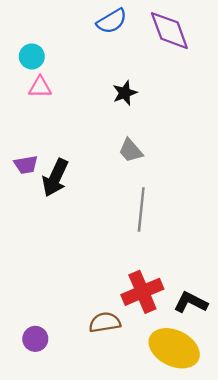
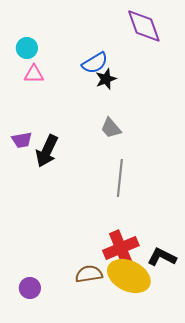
blue semicircle: (112, 21) -> (95, 63), moved
yellow ellipse: (174, 348) -> (129, 276), moved

